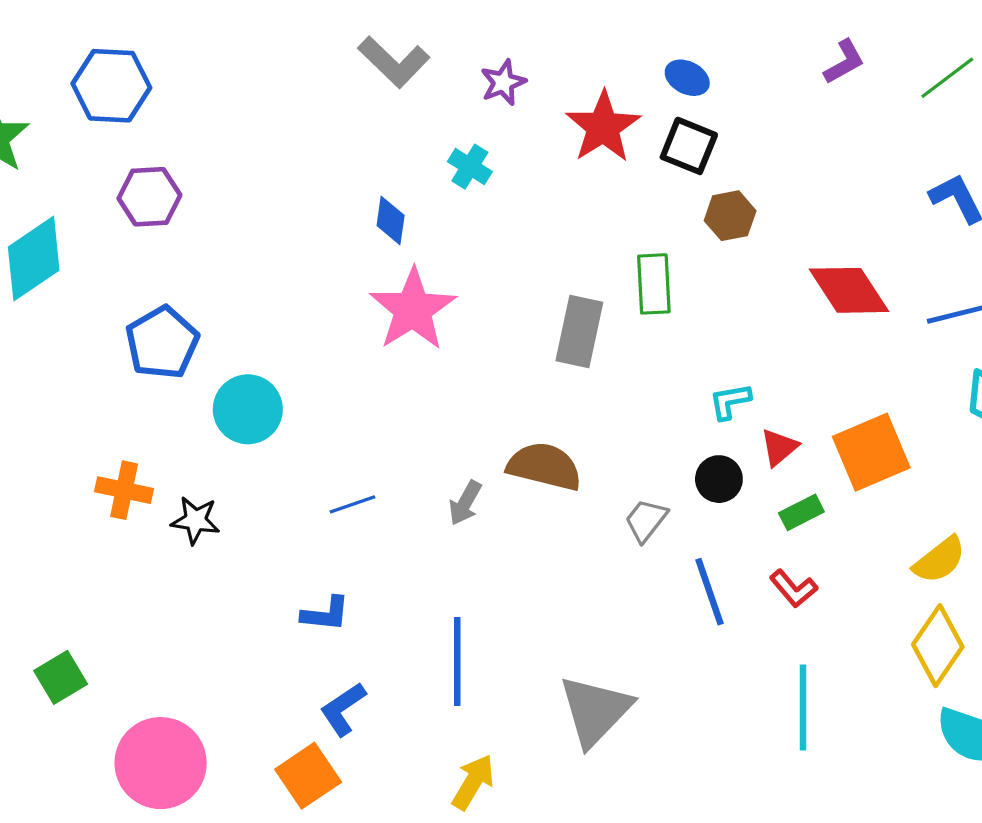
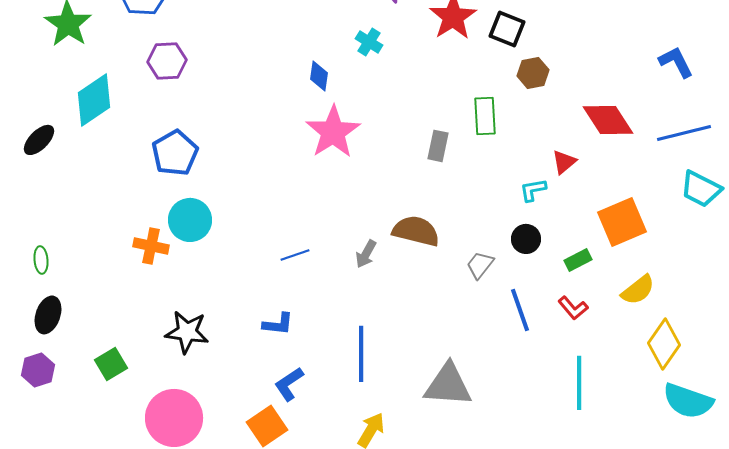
gray rectangle: (579, 332) -> (438, 146), size x0.7
cyan circle: (248, 409) -> (190, 220), moved
red triangle: (779, 447) -> (564, 162), moved
black star: (195, 520) -> (187, 332), moved, size x1.4
yellow semicircle: (939, 560) -> (638, 290), moved
gray triangle: (595, 711) -> (448, 385), turned 50

